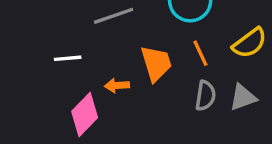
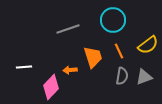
white line: (68, 58) -> (24, 67), moved

